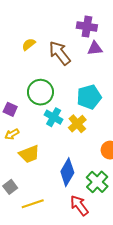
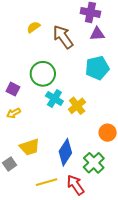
cyan pentagon: (89, 97) -> (97, 68), moved
yellow trapezoid: (29, 154) -> (30, 147), moved
yellow line: (33, 204) -> (47, 182), moved

